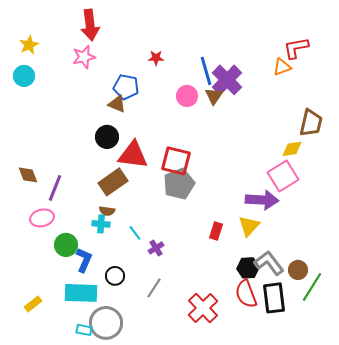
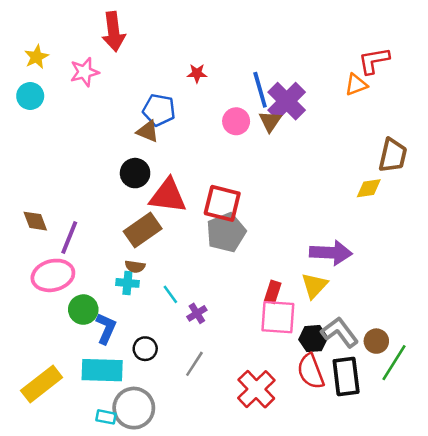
pink star: (84, 57) -> (85, 72), moved
pink square: (283, 176) -> (278, 317), moved, turned 36
pink ellipse: (42, 218) -> (53, 275), size x1.4
yellow rectangle: (33, 304) -> (42, 384), size x1.8

